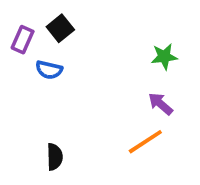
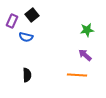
orange line: (145, 142) -> (77, 75), turned 36
black semicircle: (55, 157) -> (27, 75), moved

